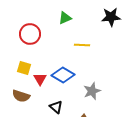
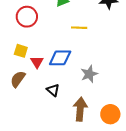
blue diamond: (63, 75) -> (60, 58), turned -30
brown semicircle: (21, 96) -> (18, 79), turned 108

